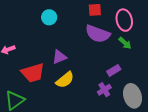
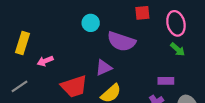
purple semicircle: (98, 34) -> (121, 41), moved
purple rectangle: (114, 70) -> (166, 81), turned 32

